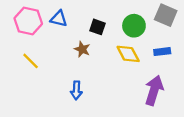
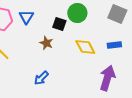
blue triangle: (59, 19) -> (26, 17), turned 49
green circle: (134, 26) -> (77, 13), moved
blue arrow: (76, 90) -> (41, 78), turned 42

